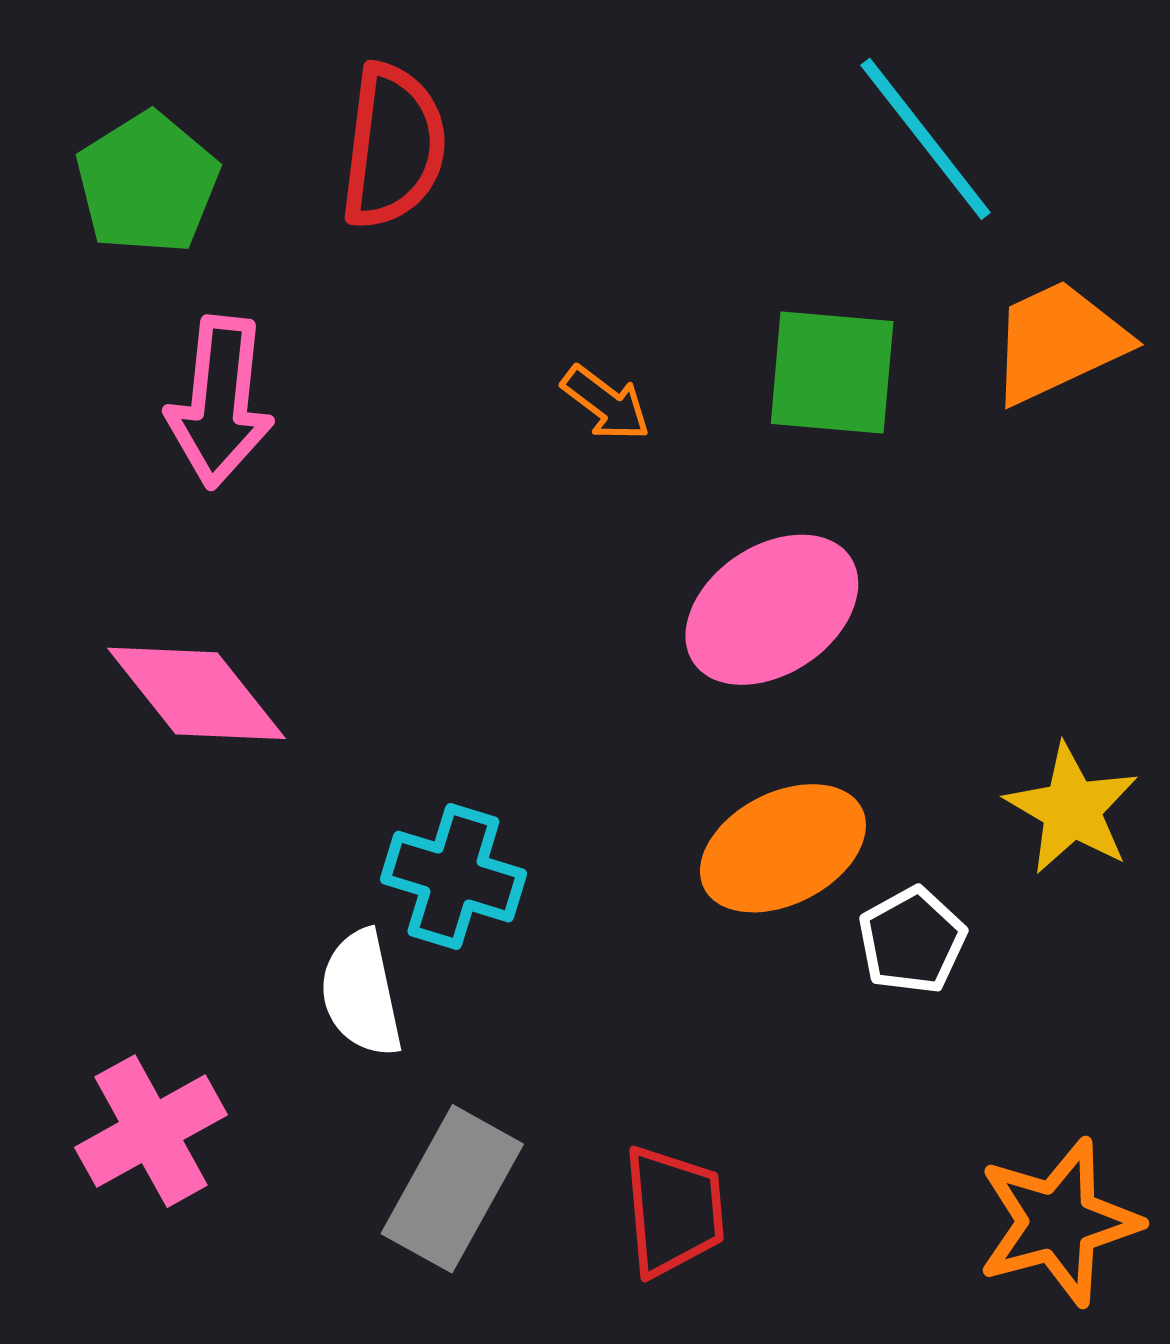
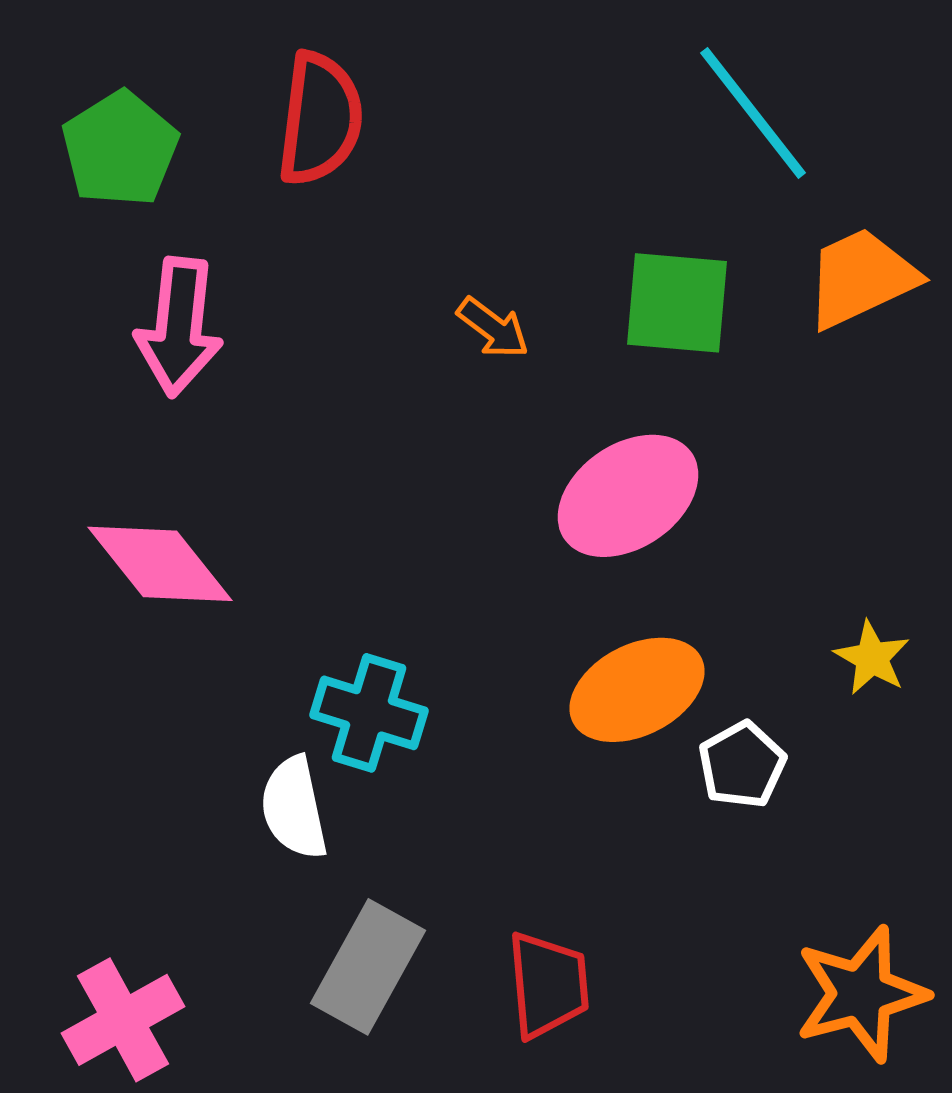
yellow star: (1072, 809) -> (872, 658), size x0.7
pink cross: (151, 1131) -> (123, 1020), moved

